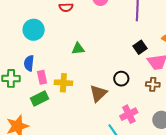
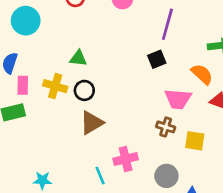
black square: (140, 47) -> (157, 59), moved
black circle: (121, 79) -> (84, 90), moved
yellow cross: (63, 83) -> (55, 86), moved

